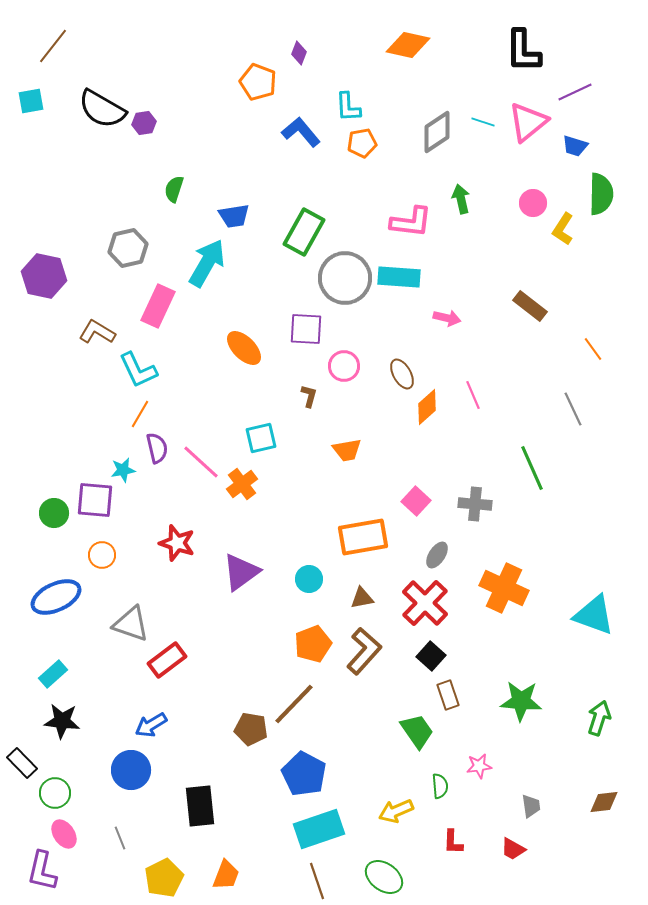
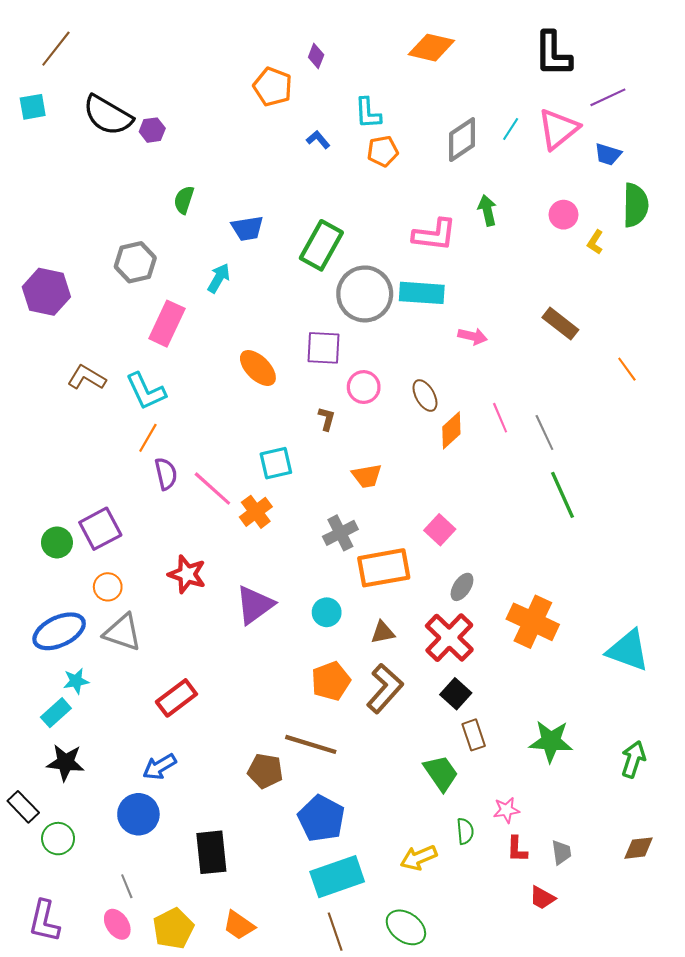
cyan line: (483, 122) -> (511, 129), turned -75
blue L-shape: (301, 132) -> (318, 140), size x0.6
yellow L-shape: (563, 229) -> (595, 242), size x0.7
cyan arrow: (207, 263) -> (219, 278), size x0.6
brown L-shape: (97, 332) -> (87, 378), moved
gray line: (573, 409) -> (544, 432), moved
cyan star: (123, 470) -> (76, 681), moved
purple square: (95, 500) -> (100, 529), turned -33
gray cross: (475, 504) -> (340, 533), moved, turned -32
gray triangle: (131, 624) -> (123, 632), moved
brown line: (294, 704) -> (311, 744), turned 63
pink ellipse: (64, 834) -> (117, 924), moved
red L-shape: (453, 842) -> (517, 849), moved
orange trapezoid: (226, 875) -> (239, 925), turned 104

